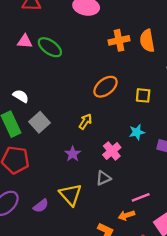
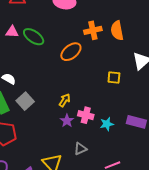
orange ellipse: (106, 87) -> (71, 52), moved
cyan star: (137, 132) -> (107, 124), moved
pink cross: (112, 151) -> (86, 115), moved, turned -35
purple star: (73, 154) -> (67, 121), moved

